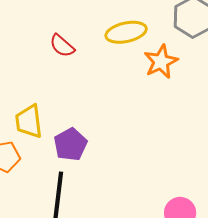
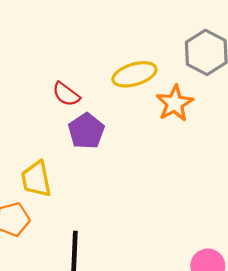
purple pentagon: (70, 144) -> (86, 131), moved

